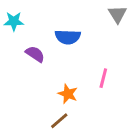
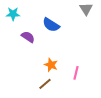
blue semicircle: (68, 37) -> (51, 25), turned 30
pink line: (103, 78) -> (76, 73), moved

